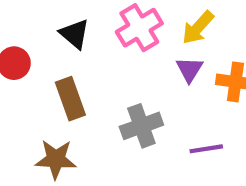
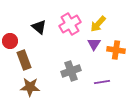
brown rectangle: (70, 99) -> (24, 60), moved

